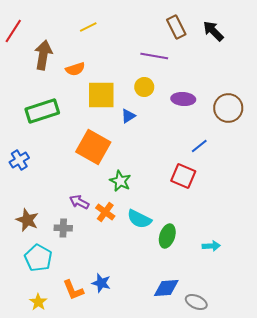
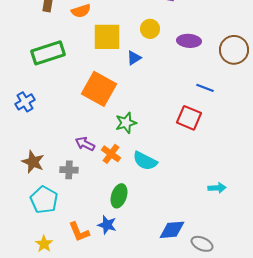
blue line: (199, 146) -> (205, 88), turned 60
green star: (120, 181) -> (126, 123), turned 30
green ellipse: (167, 236) -> (119, 196), moved

